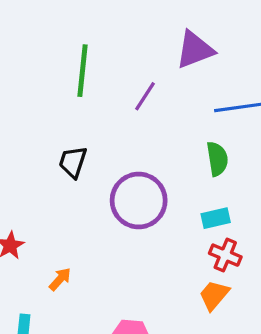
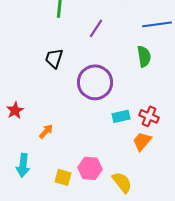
purple line: (145, 96) -> (96, 28), moved
cyan rectangle: (216, 218) -> (121, 116), moved

